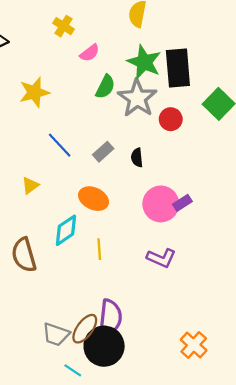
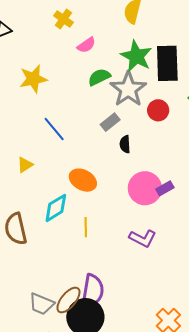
green semicircle: (105, 87) -> (99, 77), turned -145
gray rectangle: (103, 152) -> (110, 122), moved

